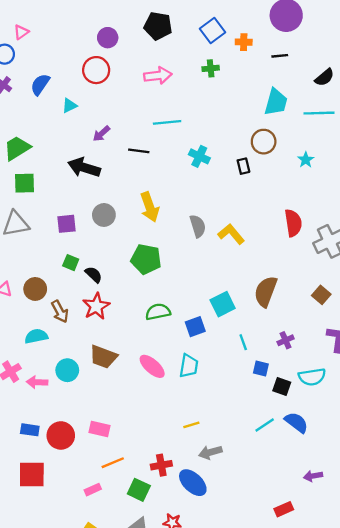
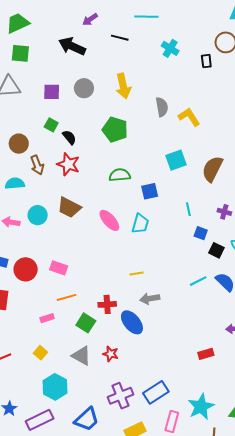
cyan square: (223, 304) -> (176, 160), moved
red star: (96, 306) -> (68, 164), turned -30
purple cross: (286, 340) -> (224, 212), turned 32

